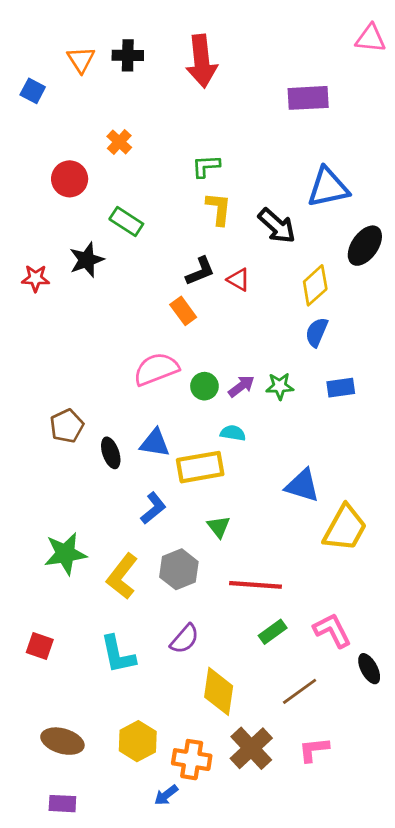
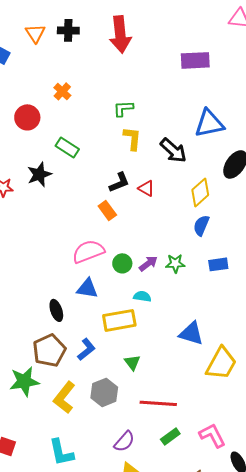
brown pentagon: (67, 426) -> (49, 350), moved, size x1.4
blue triangle: (155, 443) -> (87, 288), moved
purple semicircle: (185, 639) -> (124, 441), moved

